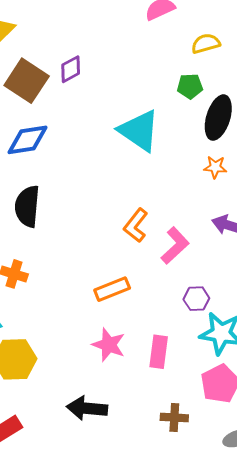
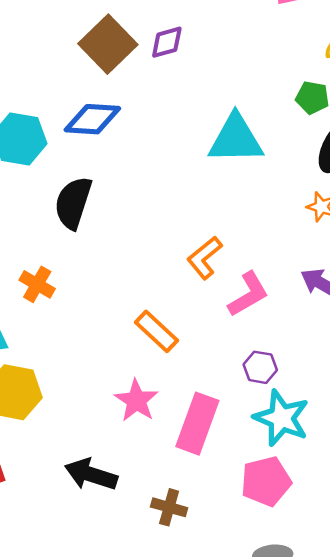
cyan triangle: (139, 131) -> (236, 139), turned -48
orange rectangle: (112, 289) -> (157, 331), turned 52
pink rectangle: (159, 352) -> (197, 424), size x1.4
brown cross: (174, 418) -> (169, 507), moved

